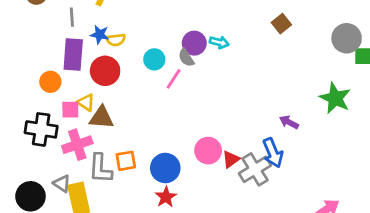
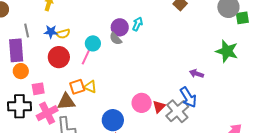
gray line: (72, 17) -> (27, 30), moved
cyan arrow: (219, 42) -> (138, 24), turned -72
purple rectangle: (73, 55) -> (16, 50), moved
pink line: (174, 79) -> (86, 57), moved
yellow triangle: (86, 102) -> (90, 87), moved
brown triangle: (101, 117) -> (66, 102), moved
orange square: (126, 161) -> (77, 87), moved

